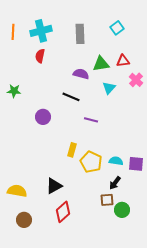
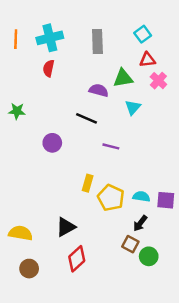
red triangle: (123, 61) -> (147, 60), moved
pink cross: (136, 80) -> (158, 81), moved
brown square: (107, 200) -> (130, 244), turned 32

